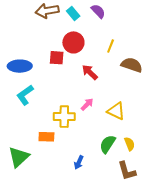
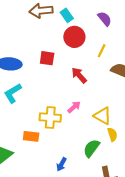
purple semicircle: (98, 11) -> (105, 19), moved
red circle: (73, 42) -> (74, 37), moved
yellow semicircle: (130, 144) -> (112, 134), moved

